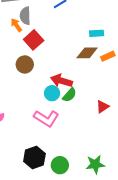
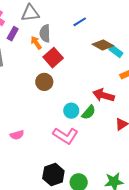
cyan rectangle: (97, 33) -> (116, 51), turned 40
brown diamond: (87, 53) -> (103, 45), moved, turned 30
red arrow: (61, 81) -> (104, 95), moved

